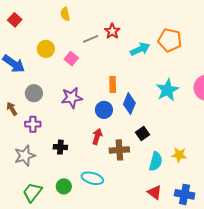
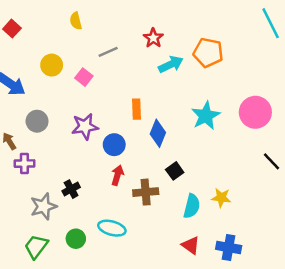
red star: (112, 31) -> (153, 38), moved
blue circle: (104, 110) -> (114, 145), moved
purple cross: (33, 124) -> (24, 164), moved
black cross: (60, 147) -> (71, 189), turned -32
gray star: (25, 156) -> (43, 206), moved

